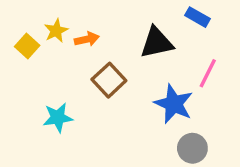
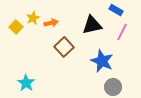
pink line: (208, 73) -> (122, 32), moved
cyan star: (58, 118) -> (26, 83), moved, turned -30

